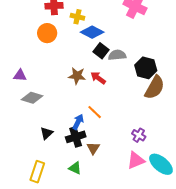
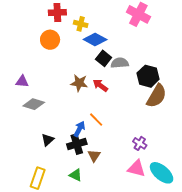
pink triangle: (136, 160) -> (136, 168), turned 36

